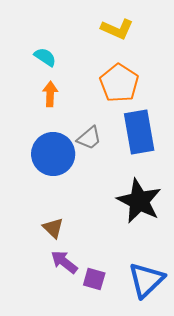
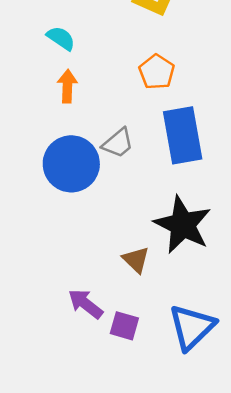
orange pentagon: (119, 83) -> (157, 72), size x0.7
brown triangle: (53, 228) -> (136, 260), moved

